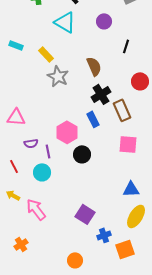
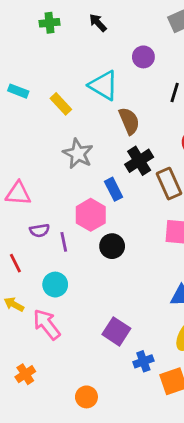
cyan triangle: (65, 22) -> (104, 85), moved
gray star: (58, 76) -> (78, 154), moved
blue rectangle: (93, 119) -> (114, 189), moved
cyan circle: (42, 172) -> (55, 285), moved
orange circle: (75, 260) -> (86, 397), moved

